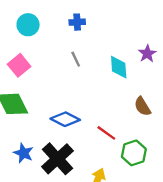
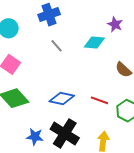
blue cross: (77, 22) -> (49, 15), size x1.5
cyan diamond: (119, 67) -> (94, 42), turned -65

